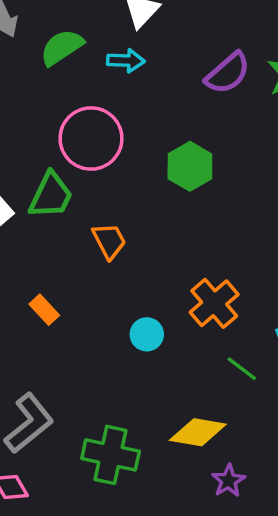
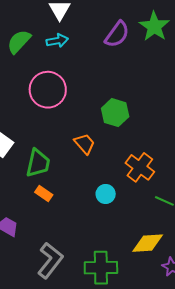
green hexagon: (190, 166) -> (115, 113), moved
green trapezoid: (51, 195) -> (38, 163), moved
orange trapezoid: (109, 241) -> (85, 144), moved

